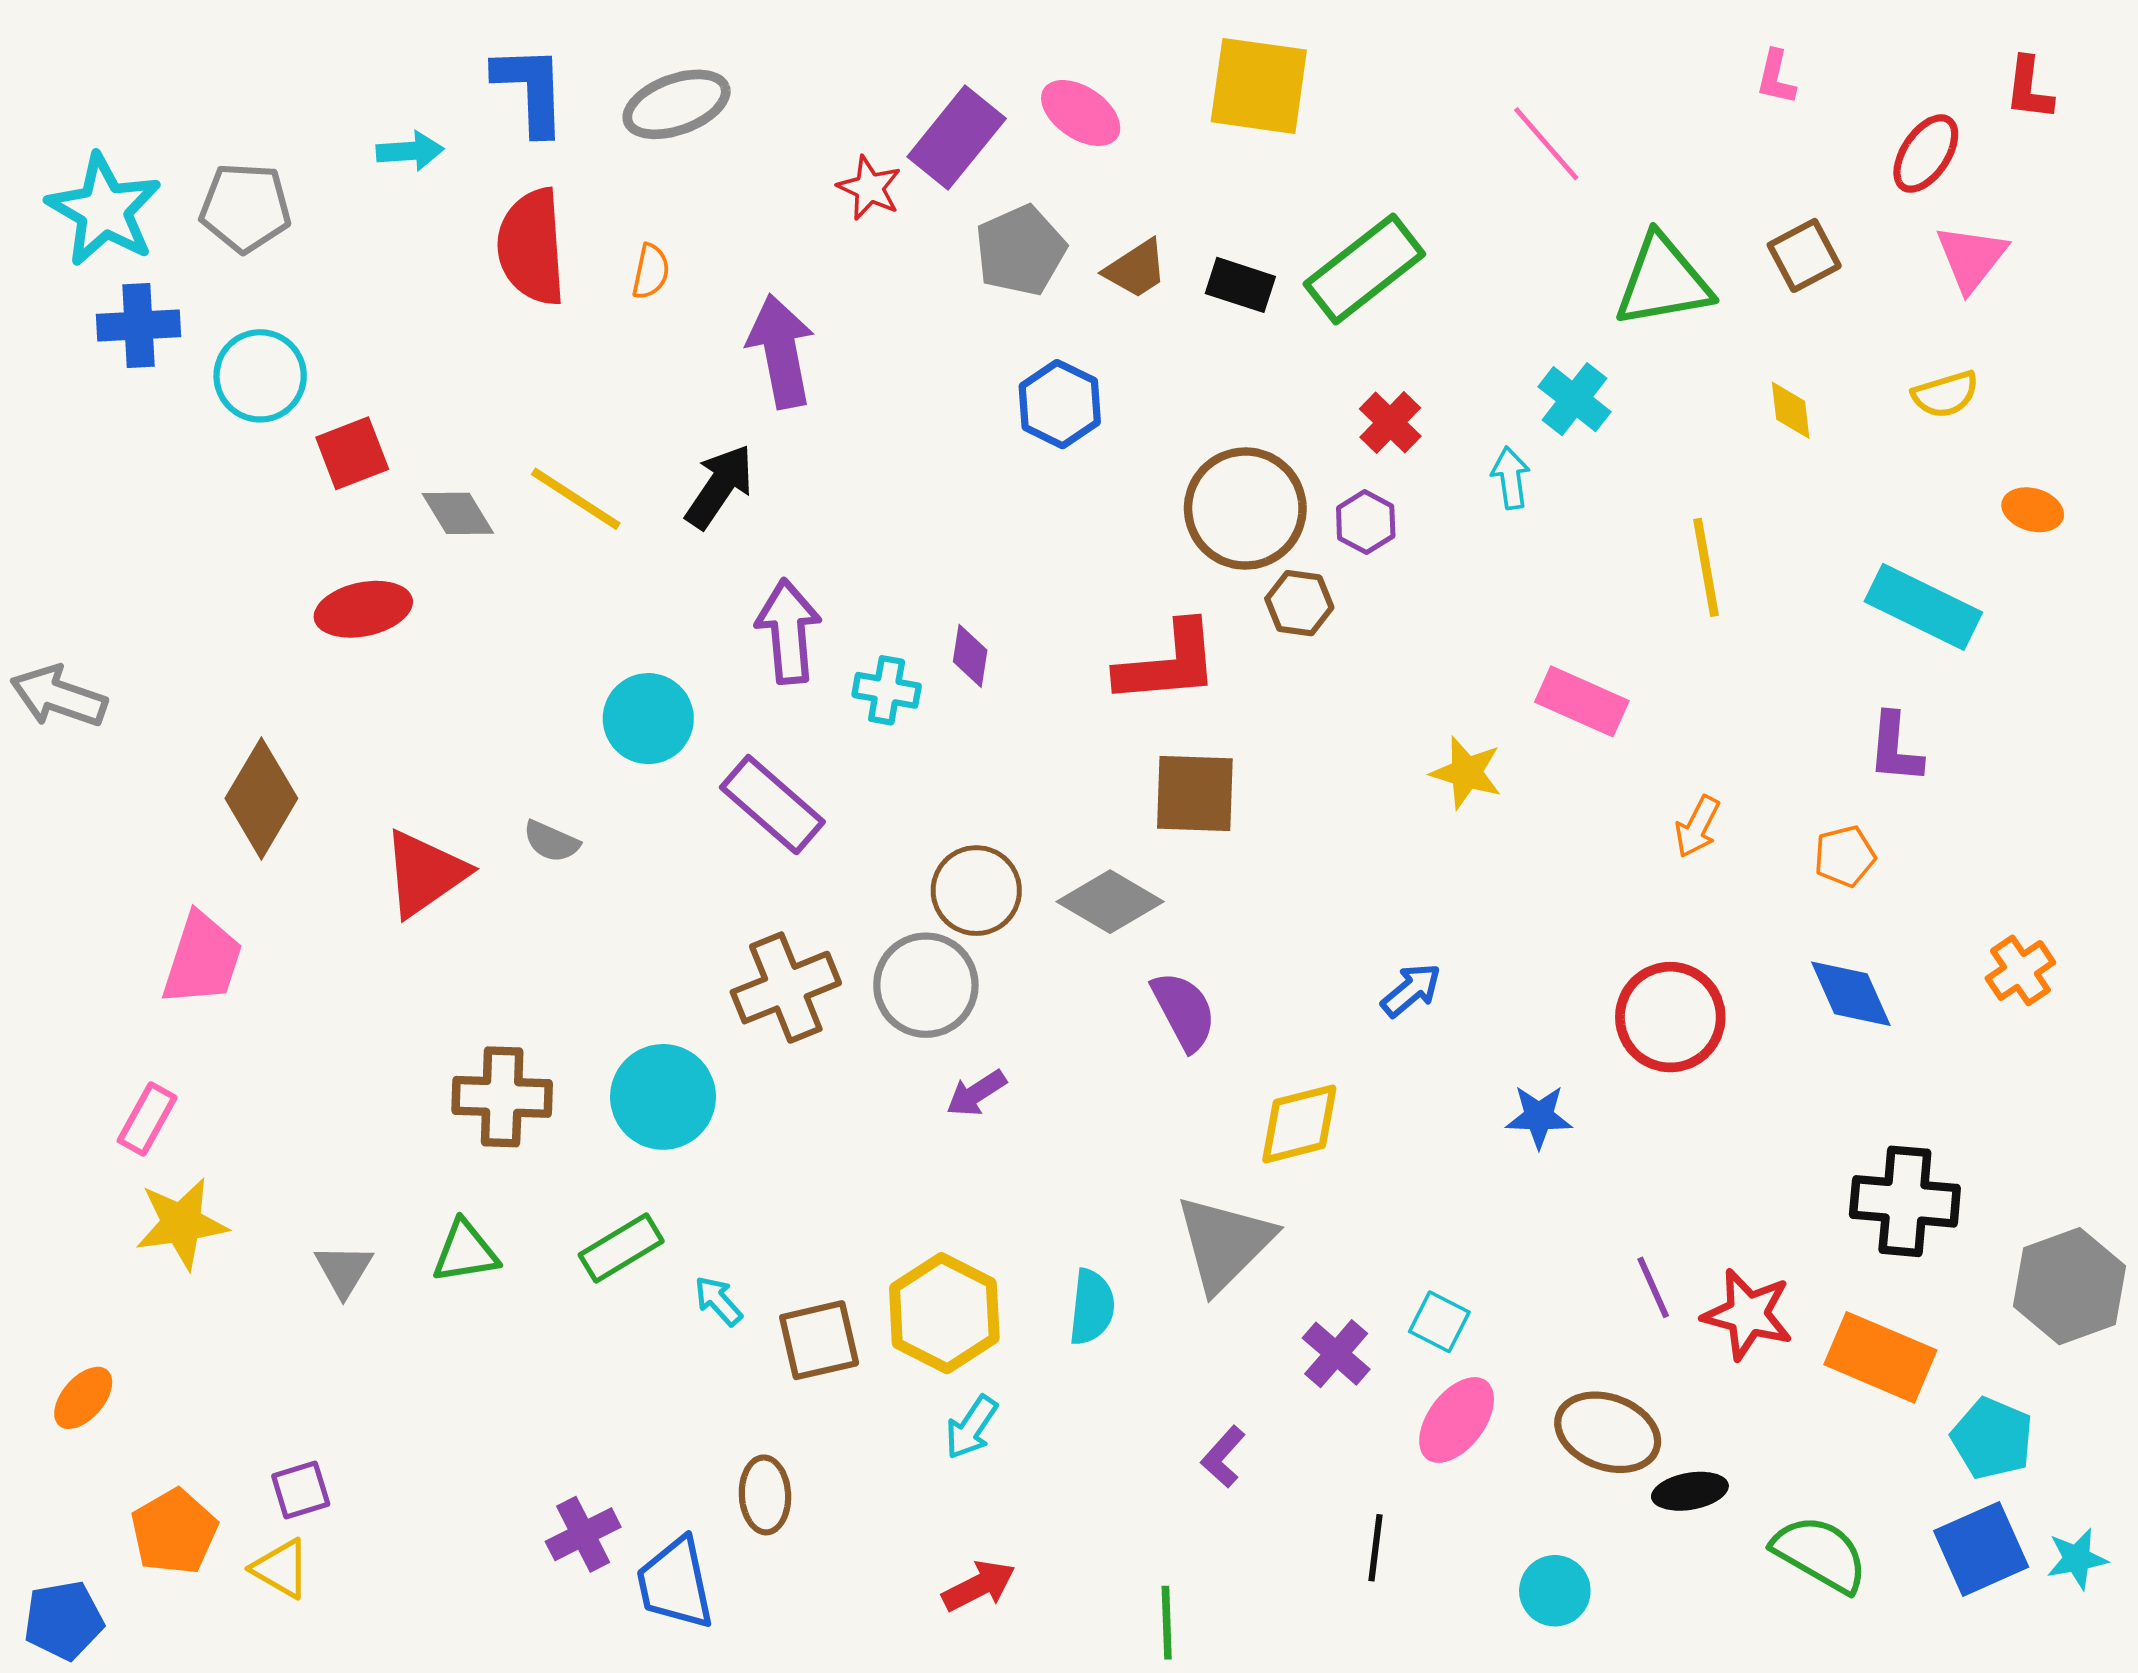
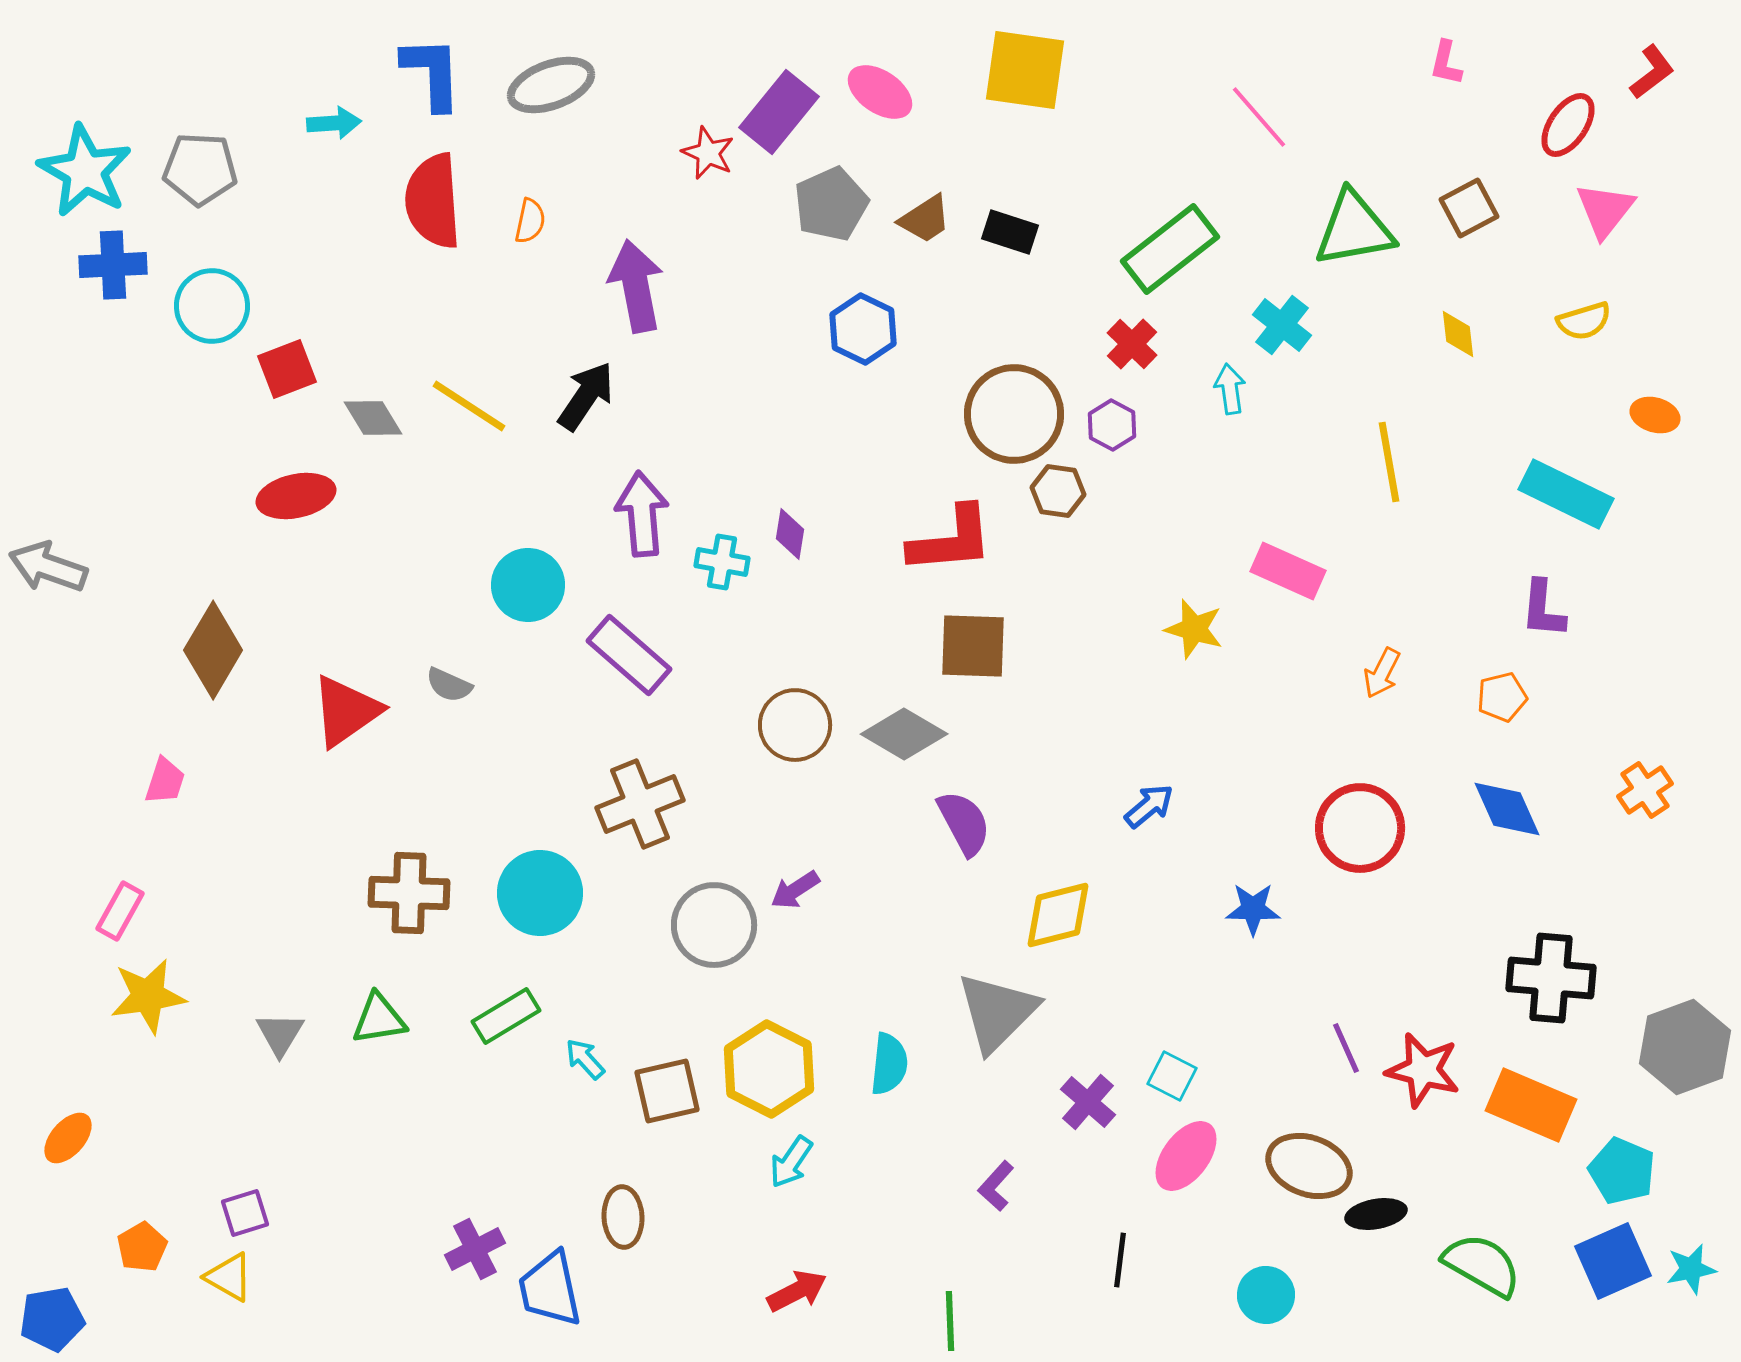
red L-shape: (2029, 88) -> (1652, 72), turned -134
green rectangle: (1364, 269) -> (1170, 249), moved
pink trapezoid: (202, 959) -> (165, 781), size x0.6
gray circle: (926, 985) -> (714, 925), moved
orange pentagon: (174, 1532) -> (142, 1247), size x0.7

